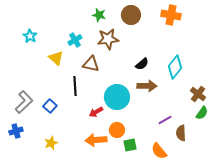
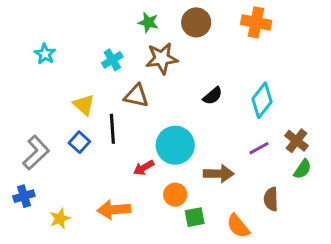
yellow triangle: (56, 58) -> (84, 105), moved
brown arrow: (147, 86) -> (219, 174), moved
blue square: (50, 106) -> (79, 142), moved
purple line: (165, 120) -> (259, 148), moved
orange arrow: (96, 140) -> (114, 210), moved
yellow star: (51, 143) -> (60, 219), moved

